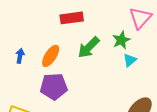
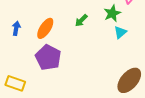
green arrow: (89, 47) -> (81, 20), size x0.6
purple pentagon: (54, 86) -> (48, 57), turned 30

